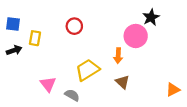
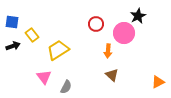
red circle: (74, 26) -> (96, 24), moved
yellow rectangle: (35, 38) -> (32, 35), turned -48
yellow trapezoid: (87, 70) -> (58, 50), moved
gray semicircle: (72, 95) -> (66, 87), turned 88

